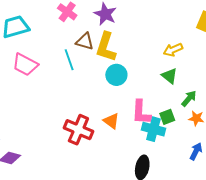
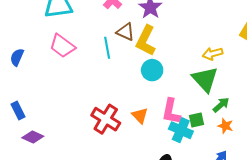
green triangle: (169, 76) -> (205, 79), size x1.6

